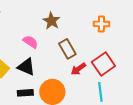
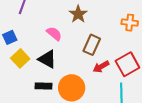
brown rectangle: (67, 49) -> (92, 45), turned 48

